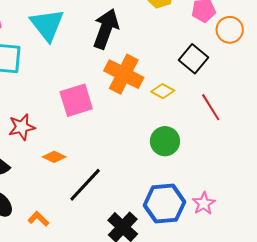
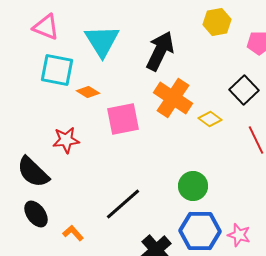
green circle: (165, 141) -> (193, 186), moved
orange diamond: (54, 157) -> (88, 92), moved
pink star: (204, 203) -> (239, 235), turned -30

